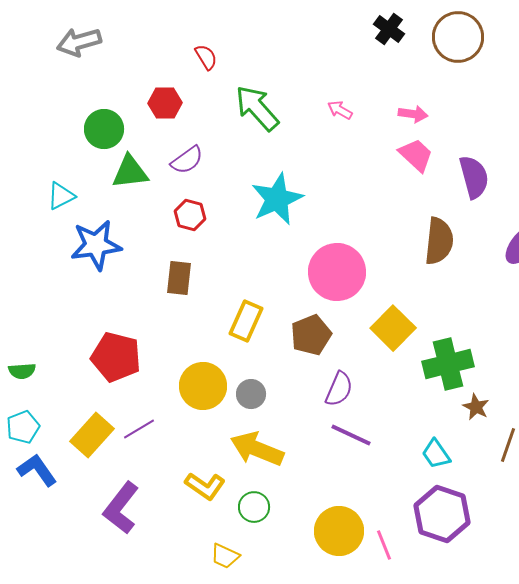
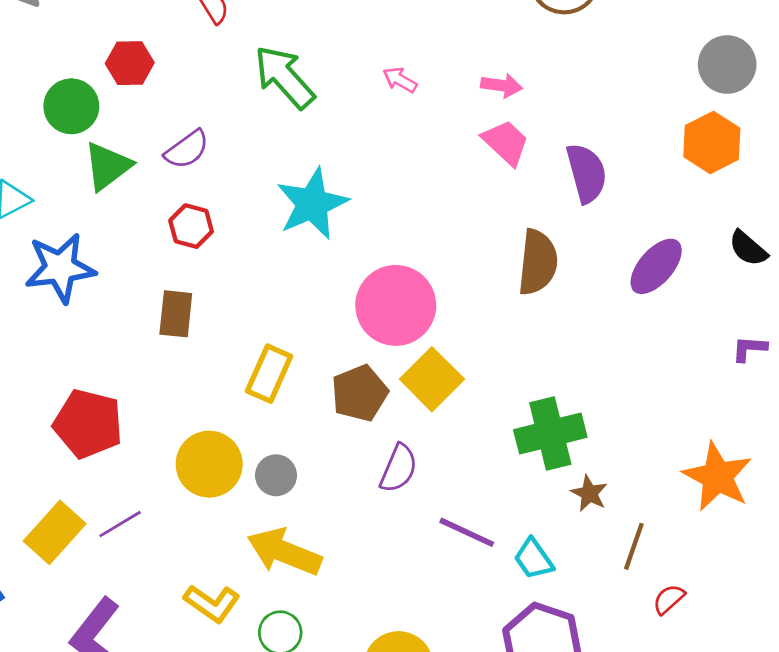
red hexagon: (165, 103) -> (130, 63), moved
green triangle: (130, 172) -> (108, 166), turned -30
yellow square: (393, 328) -> (432, 379), moved
purple line: (351, 435) -> (467, 532), moved

